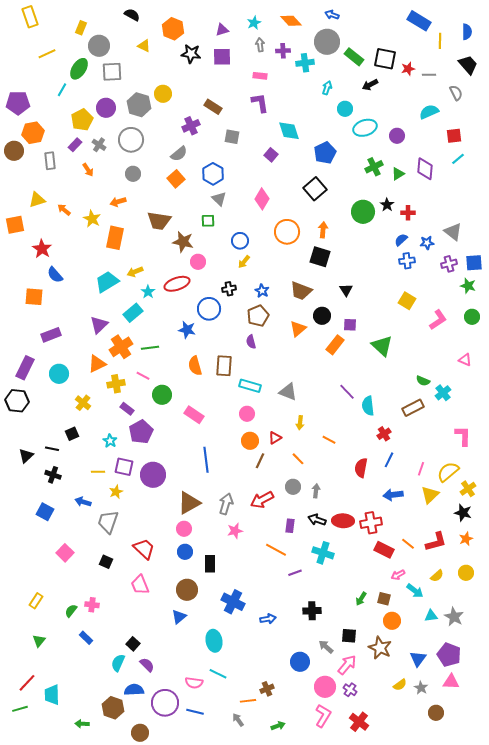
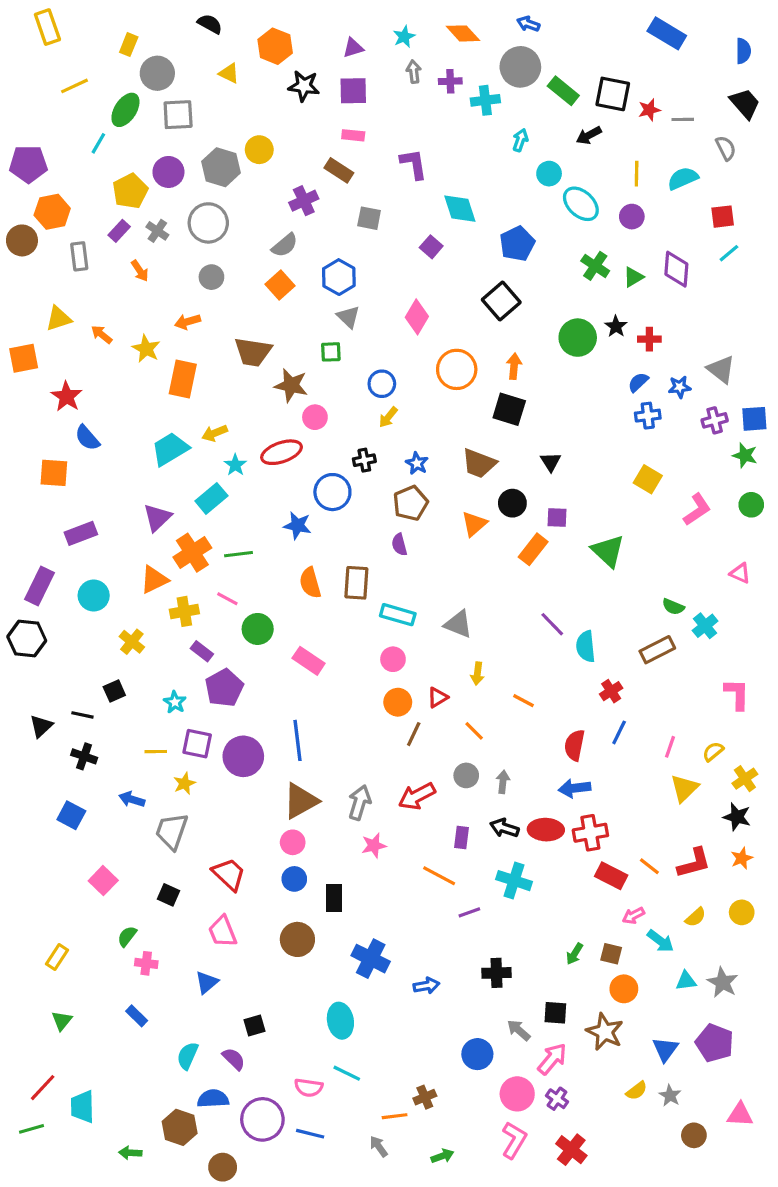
yellow line: (440, 41) -> (637, 174), moved
pink rectangle: (260, 76) -> (353, 135), moved
cyan ellipse: (365, 128) -> (581, 204), turned 60
green cross: (374, 167) -> (595, 266), turned -30
blue line: (206, 460) -> (297, 740), moved
yellow semicircle: (448, 472) -> (713, 752), size x0.6
blue arrow: (393, 495) -> (575, 788), moved
green semicircle: (71, 611) -> (127, 936), moved
blue triangle: (179, 617) -> (207, 982), moved
black square: (133, 644) -> (254, 1025), moved, turned 32
pink triangle: (451, 682) -> (740, 1115), moved

